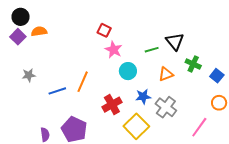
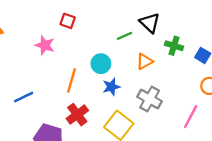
pink star: (114, 50) -> (45, 45), moved
orange line: (83, 82) -> (71, 81), moved
blue star: (143, 96) -> (111, 87), moved
red cross: (112, 105) -> (77, 115), moved

